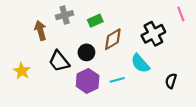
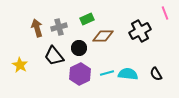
gray cross: (65, 15) -> (59, 27), moved
brown diamond: (113, 39) -> (103, 36), turned 30
cyan semicircle: (140, 63) -> (128, 74), moved, turned 138
black semicircle: (171, 81) -> (156, 74), turned -48

